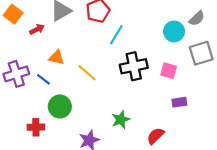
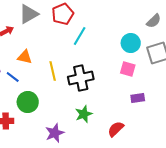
cyan circle: (174, 31) -> (131, 43), moved
black cross: (134, 66) -> (81, 78), moved
yellow line: (87, 73) -> (53, 71), turned 36

